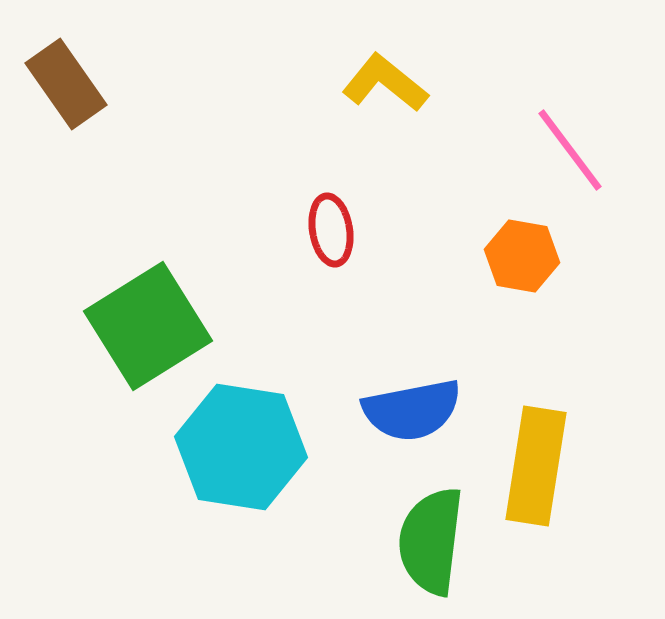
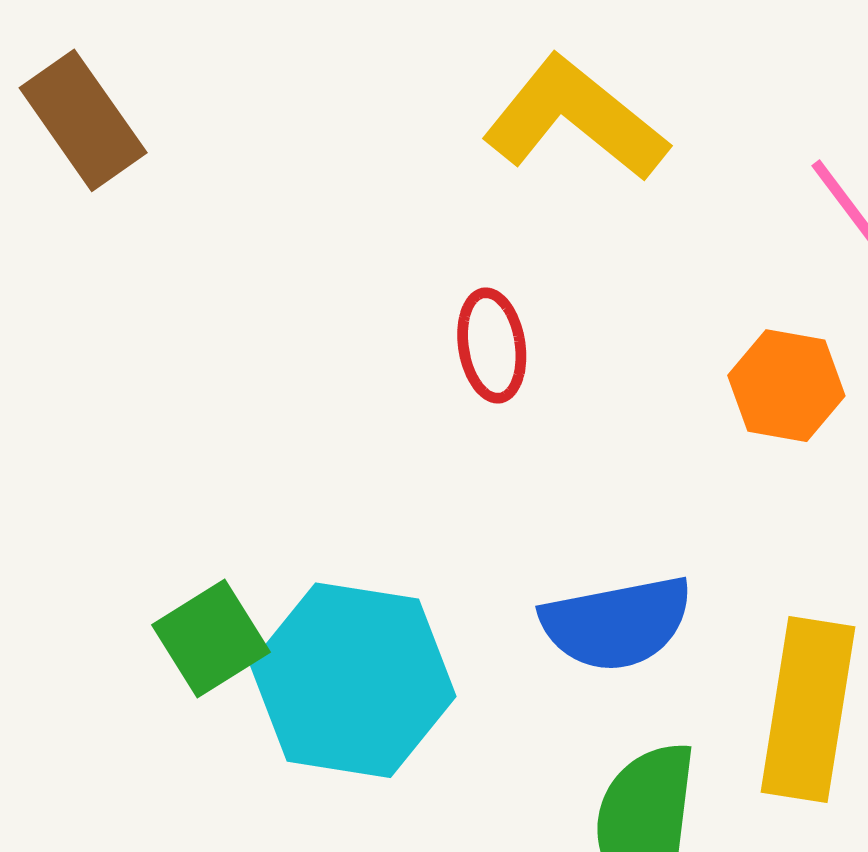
yellow L-shape: (385, 83) -> (575, 119), size x1.4
green square: (148, 326) -> (211, 639), moved, size x0.6

